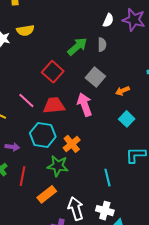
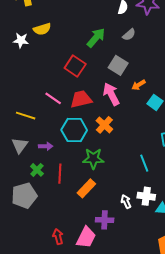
gray semicircle: (102, 45) -> (129, 35), moved, turned 56
orange arrow: (122, 91) -> (139, 85), moved
orange cross: (72, 144) -> (104, 125), moved
white arrow: (76, 209) -> (126, 202), moved, size x0.6

